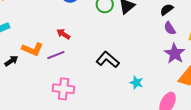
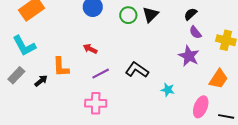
orange L-shape: (32, 49) -> (61, 67), turned 70
purple star: (175, 53) -> (189, 56), moved
purple line: (56, 55) -> (101, 74), moved

